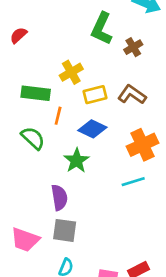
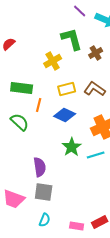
green L-shape: (102, 29) -> (72, 39), turned 140
yellow cross: (71, 72) -> (53, 61), moved
green star: (77, 161) -> (72, 147), moved

